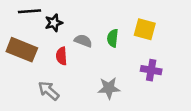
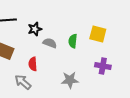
black star: (54, 23) -> (35, 29), moved
red semicircle: (61, 56) -> (33, 64), moved

